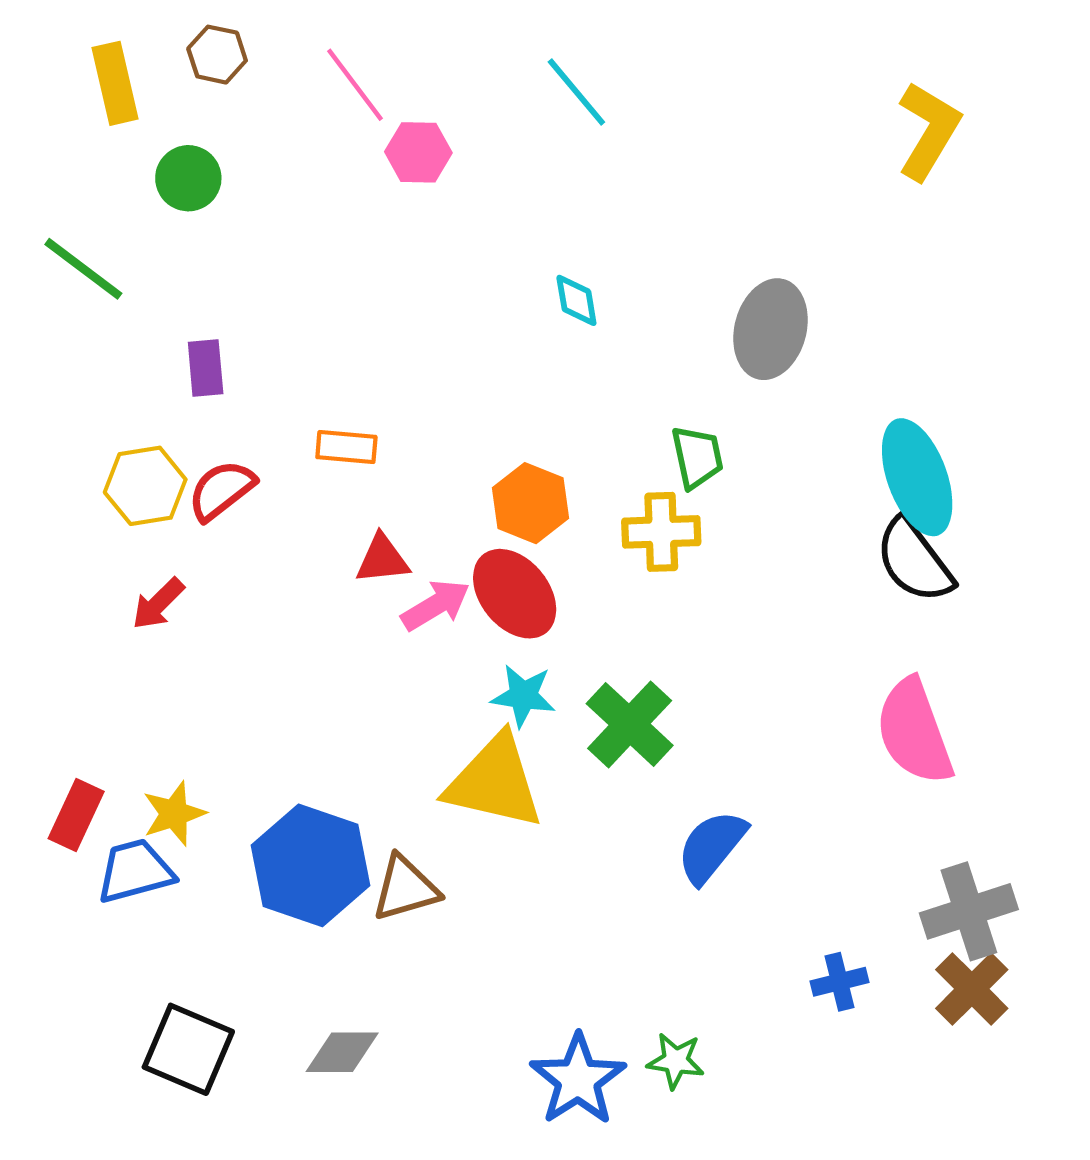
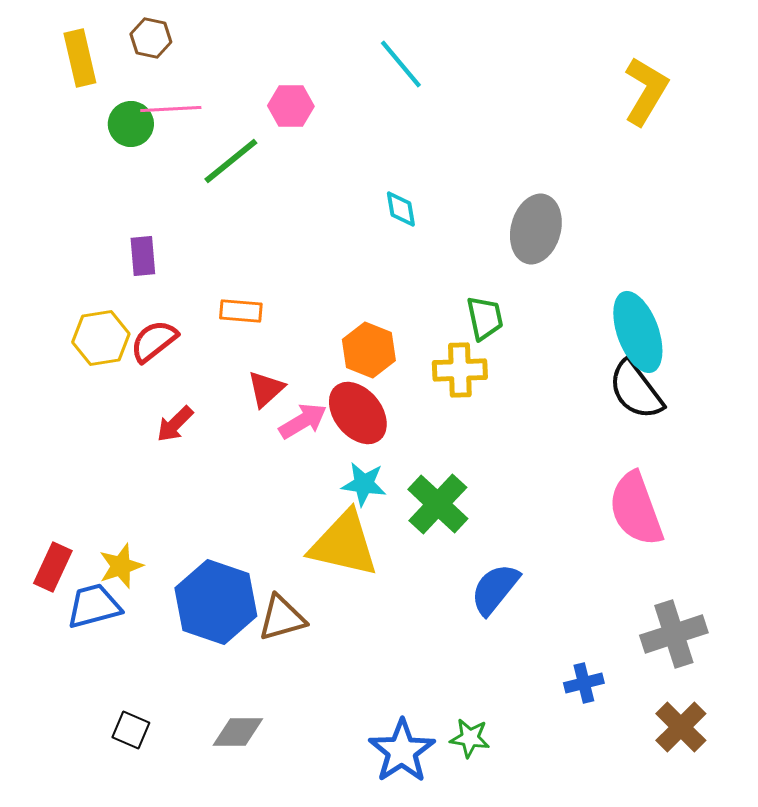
pink line: (355, 85) -> (171, 109), moved, turned -56
green line: (83, 269) -> (231, 161), moved, turned -76
red triangle: (382, 559) -> (266, 389), turned -36
red arrow: (158, 604) -> (175, 424), moved
brown cross: (972, 989) -> (681, 727), moved
black square: (188, 1049) -> (131, 730), size x0.6

